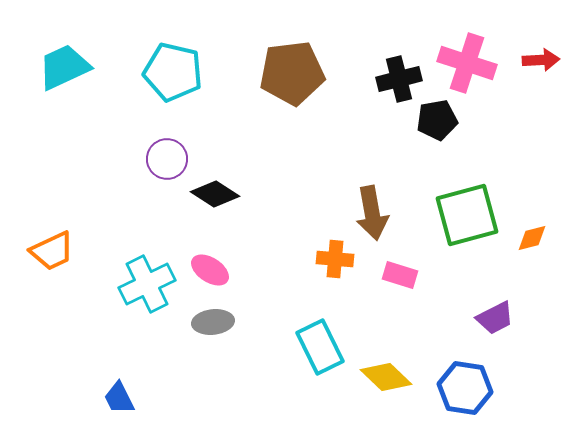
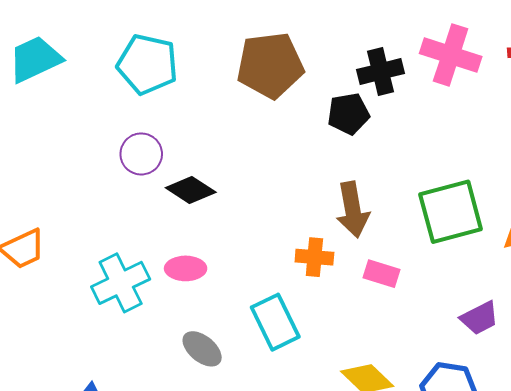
black pentagon: (437, 120) -> (349, 114), moved
pink ellipse: (210, 270) -> (186, 268), turned -33
gray ellipse: (213, 322) -> (202, 349), moved, turned 45
cyan rectangle: (320, 347) -> (275, 322), moved

